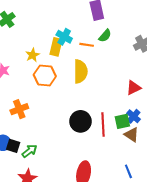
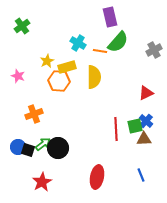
green semicircle: (105, 36) -> (118, 42), size x1.6
yellow rectangle: (56, 47) -> (67, 67), moved, turned 60
black circle: (80, 121) -> (58, 148), moved
brown triangle: (132, 135) -> (144, 139), turned -35
green arrow: (29, 151) -> (43, 144), moved

